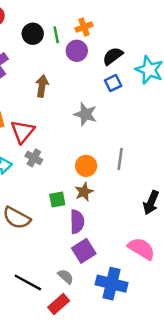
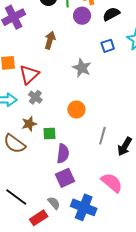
black semicircle: (113, 56) -> (111, 14), moved
gray line: (120, 159) -> (102, 136), moved
brown star: (84, 192) -> (29, 124), moved
gray semicircle: (66, 277) -> (54, 203), moved

